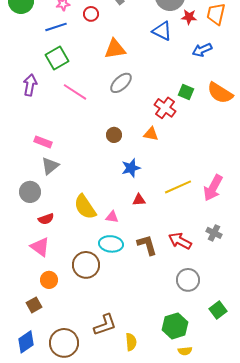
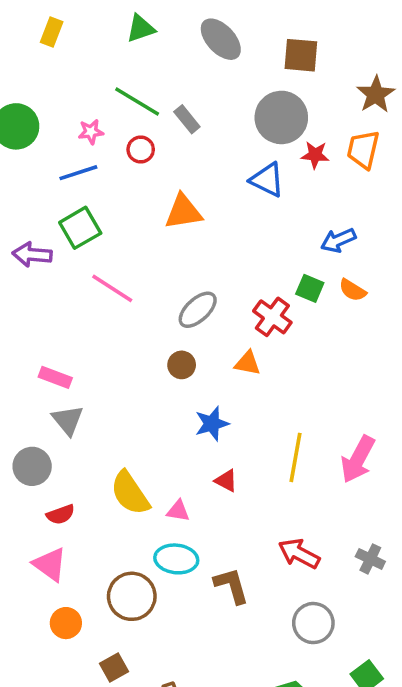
blue arrow: (202, 50) -> (338, 240), moved
gray ellipse: (121, 83) -> (198, 310), moved
purple arrow: (30, 85) -> (32, 255), moved, turned -95
orange semicircle: (220, 93) -> (353, 290), moved, size x0.6
gray triangle: (50, 166) -> (68, 420), turned -30
yellow line: (178, 187) -> (296, 457), turned -56
red triangle: (139, 200) -> (226, 481), turned 32
gray cross: (214, 233) -> (370, 559), moved
brown L-shape: (147, 245) -> (231, 586), moved
brown square: (34, 305) -> (114, 668), moved

